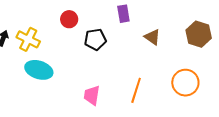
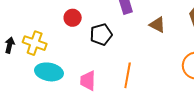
orange line: (136, 90) -> (128, 75), moved
pink trapezoid: (92, 95) -> (88, 81), moved

